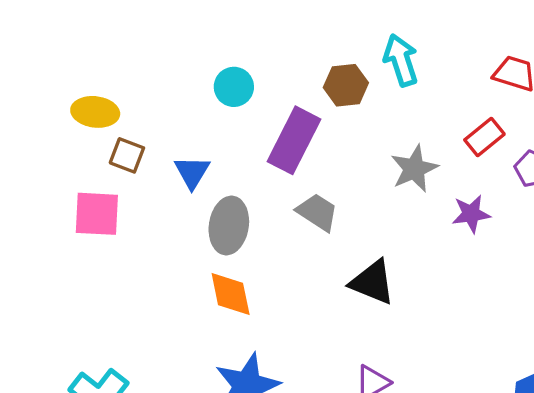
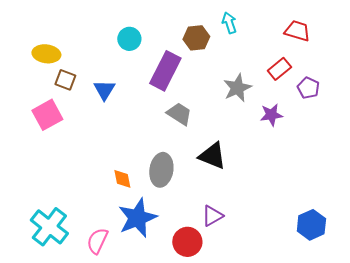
cyan arrow: (401, 60) -> (229, 23), size x0.7
pink square: (97, 214) -> (47, 115), turned -32
gray ellipse: (229, 225) -> (161, 170), moved
orange diamond: (231, 294) -> (122, 179), moved, size x0.7

